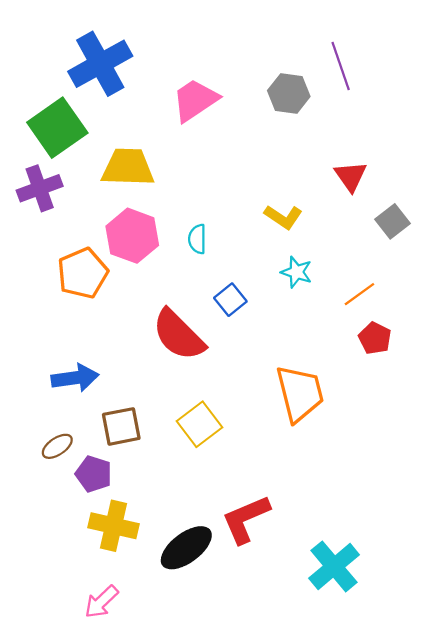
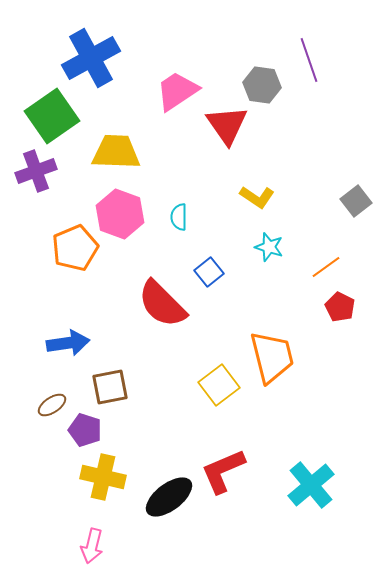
red triangle: (351, 176) -> (227, 125), moved, size x1.4
yellow square: (200, 424) -> (219, 385), moved
cyan cross: (334, 566) -> (311, 485), moved
pink arrow: (101, 602) -> (92, 546), turned -32

